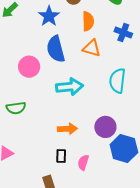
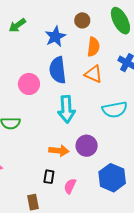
cyan semicircle: (117, 81) -> (115, 110), turned -115
cyan arrow: (70, 87) -> (66, 109), turned 84
purple circle: (105, 127) -> (87, 146), moved

